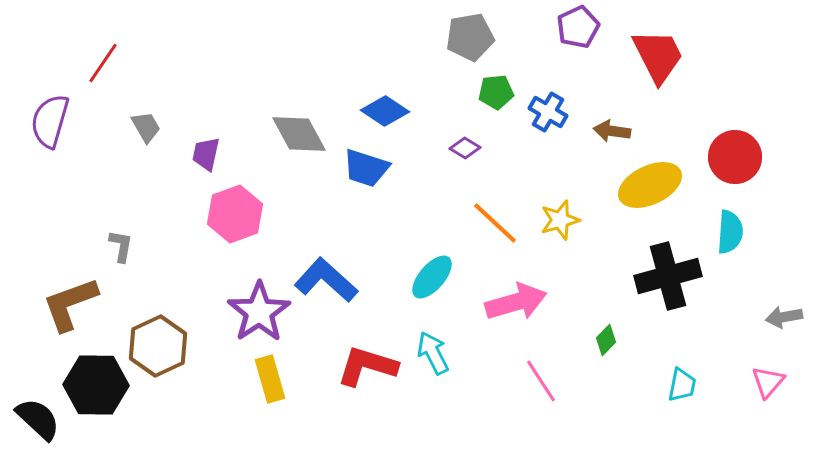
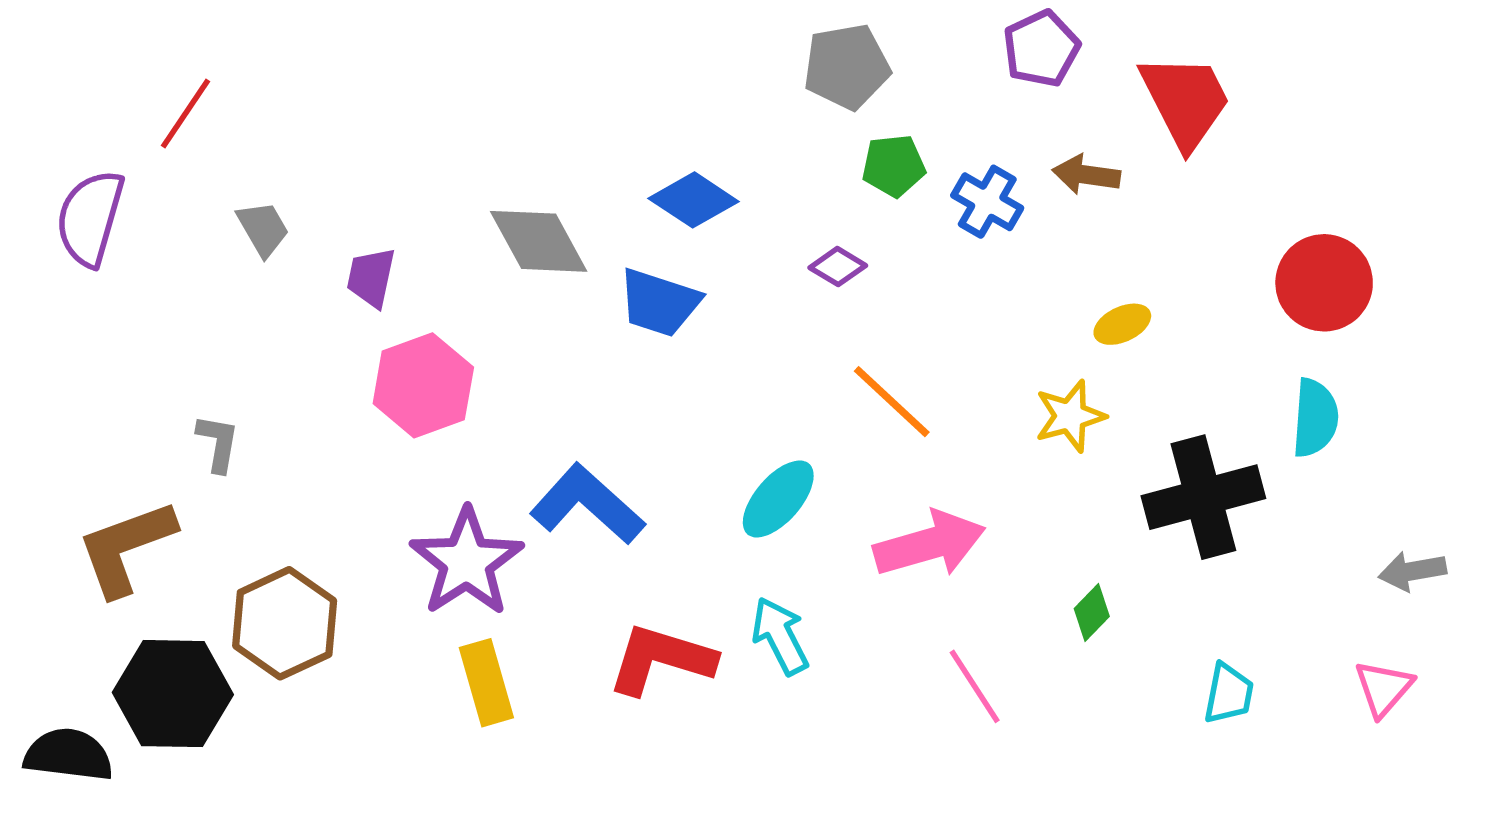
brown arrow: (612, 131) -> (1086, 175), moved
yellow ellipse: (650, 185) -> (1122, 324), moved, size x0.5
yellow star: (560, 220) -> (1070, 416), moved
black semicircle: (38, 419) -> (68, 755), turned -36

